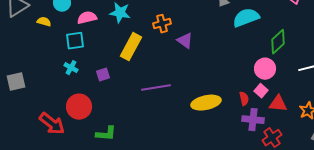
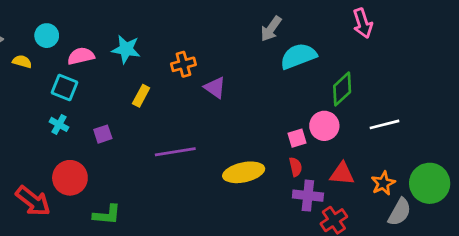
cyan square: (75, 41) -> (64, 88), turned 30
yellow rectangle: (131, 47) -> (141, 96), size x0.6
pink square: (261, 91) -> (297, 138), moved, turned 32

